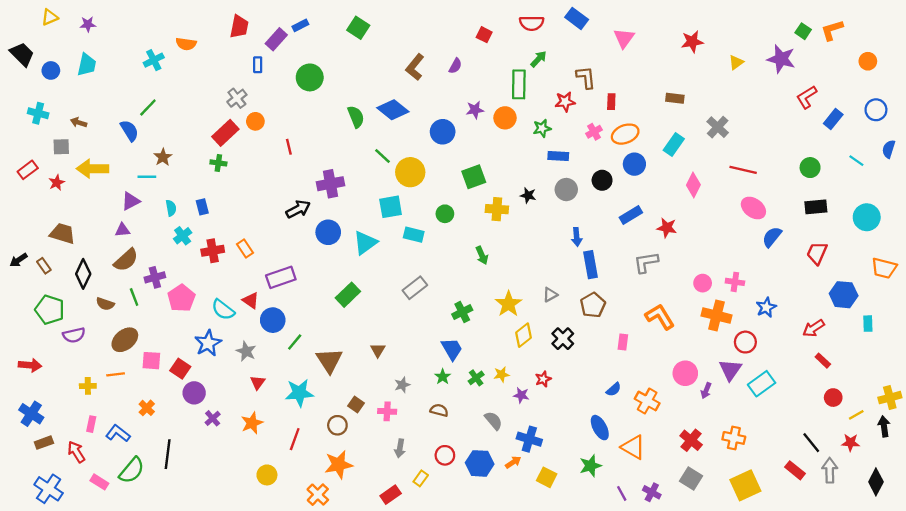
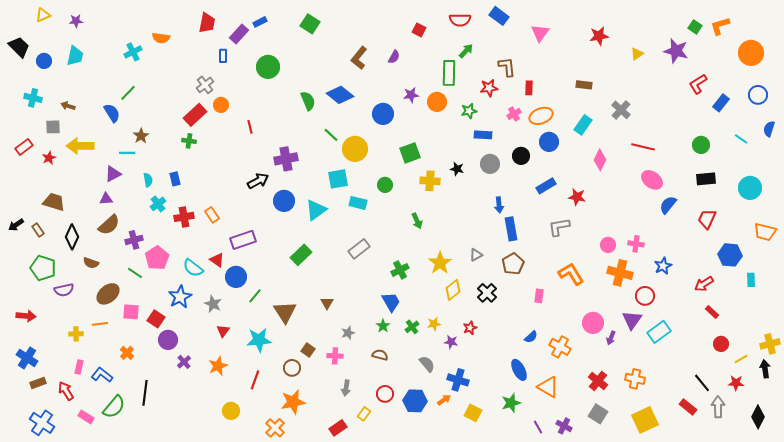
orange circle: (868, 61) -> (751, 53), size x1.6
green line: (134, 297) -> (135, 273), moved, turned -35

